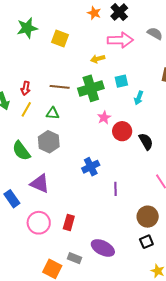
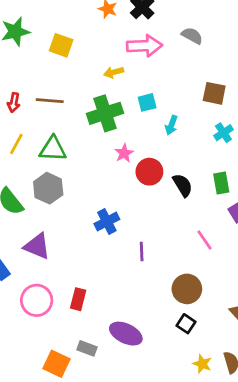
brown line: (60, 87) -> (50, 101), moved
red arrow: (26, 88) -> (14, 103), moved
green triangle: (53, 113) -> (53, 149), size x1.5
black square: (146, 242) -> (186, 324), turned -32

